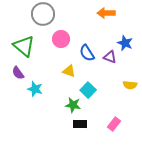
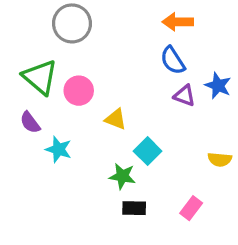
pink circle: (61, 39) -> (79, 91), moved
blue star: (125, 43) -> (218, 86), moved
blue semicircle: (87, 53) -> (173, 60), moved
yellow semicircle: (130, 85) -> (220, 159), moved

